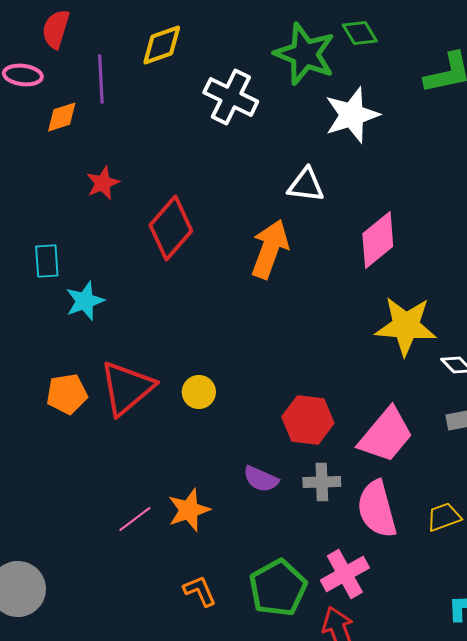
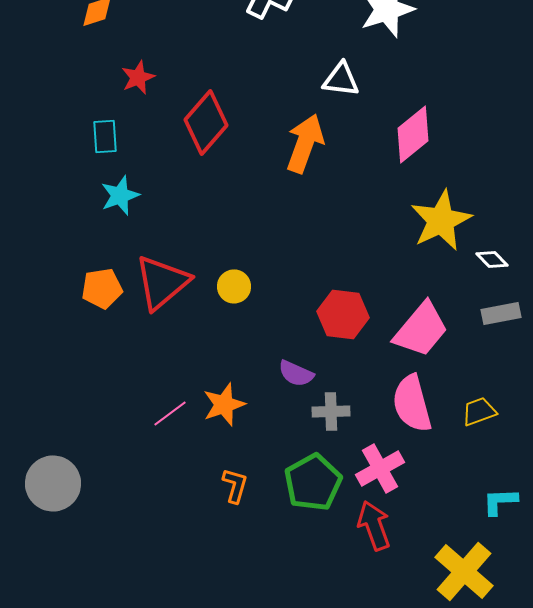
cyan rectangle: (47, 261) -> (105, 136), moved
yellow star: (406, 326) -> (441, 220), turned -30
gray cross: (322, 482) -> (331, 411), moved
orange L-shape: (200, 591) -> (235, 485), turned 39

